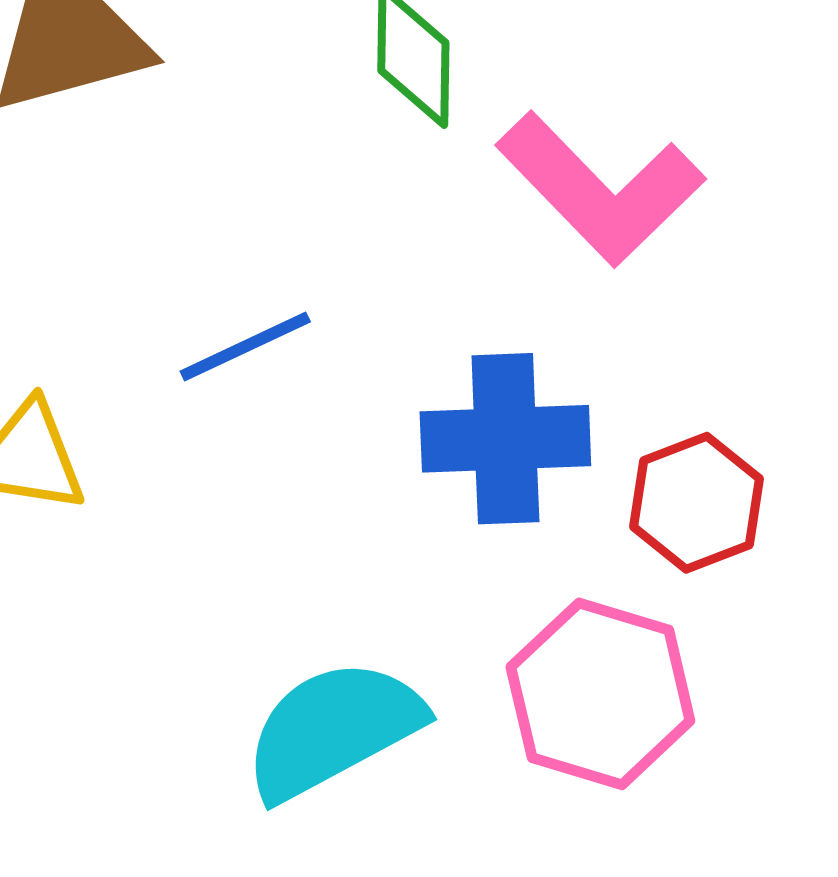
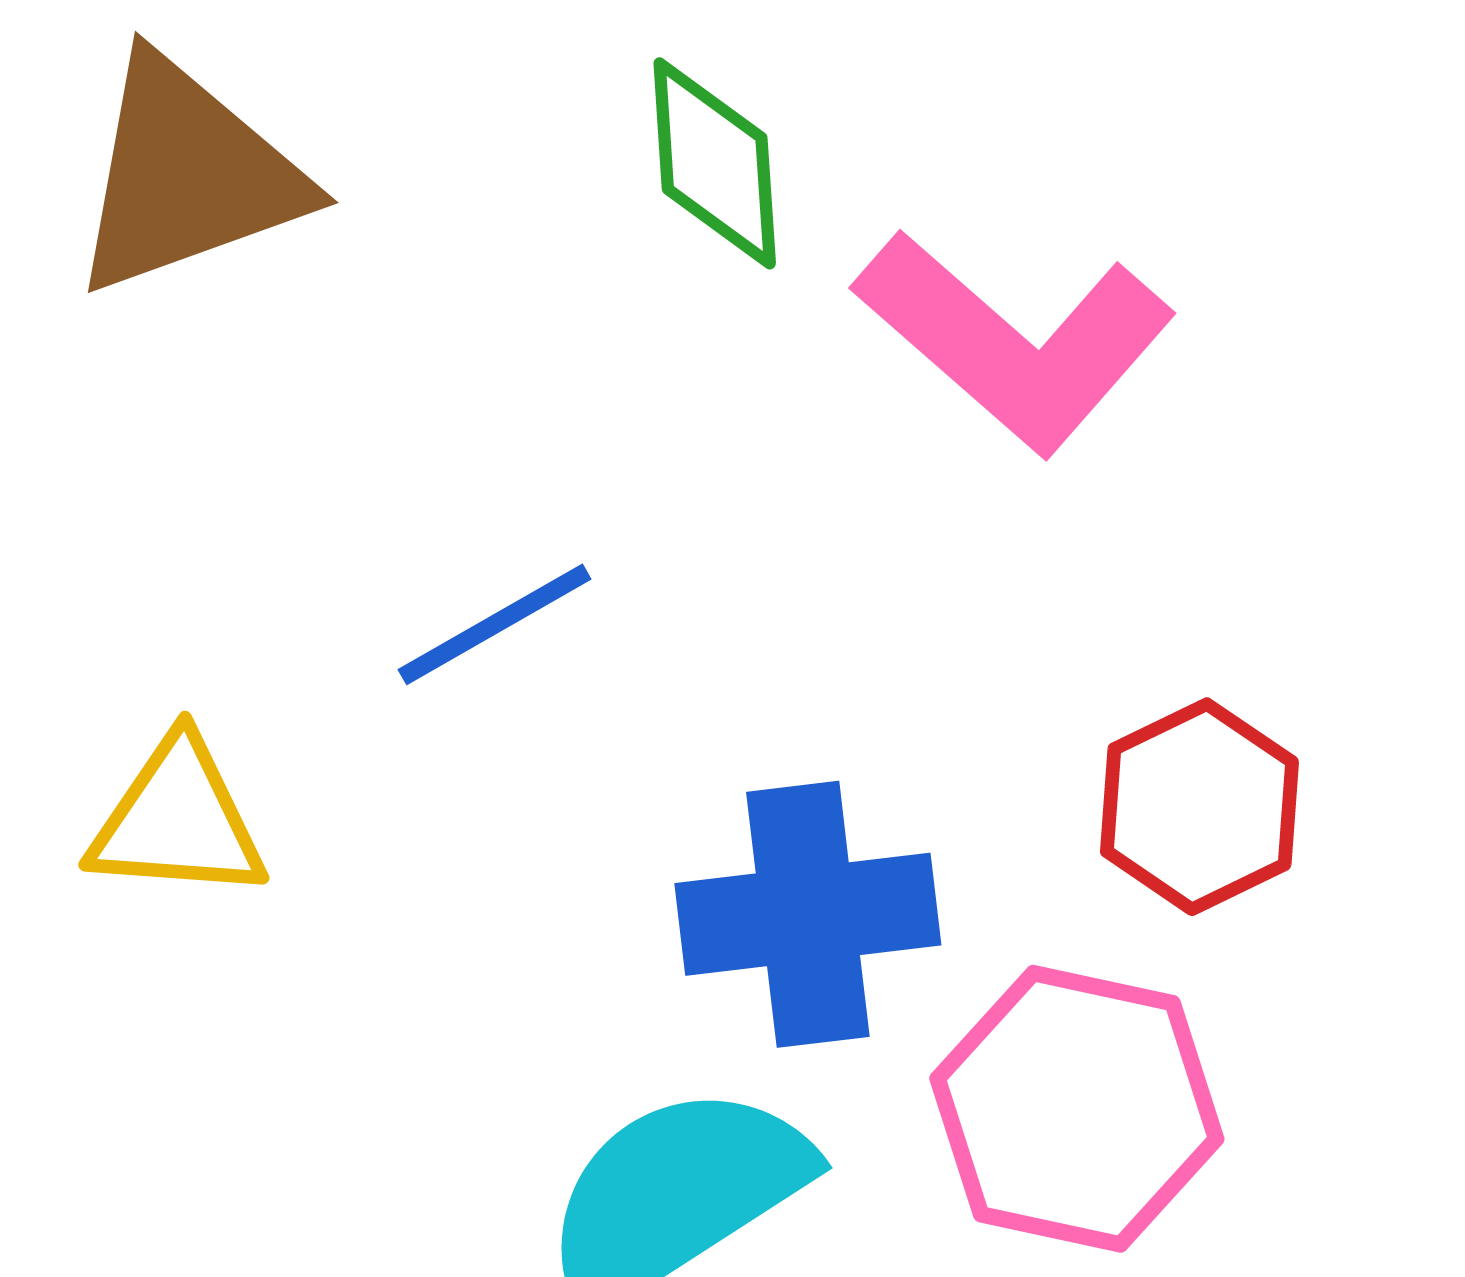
blue cross: (505, 439) -> (808, 914), moved

